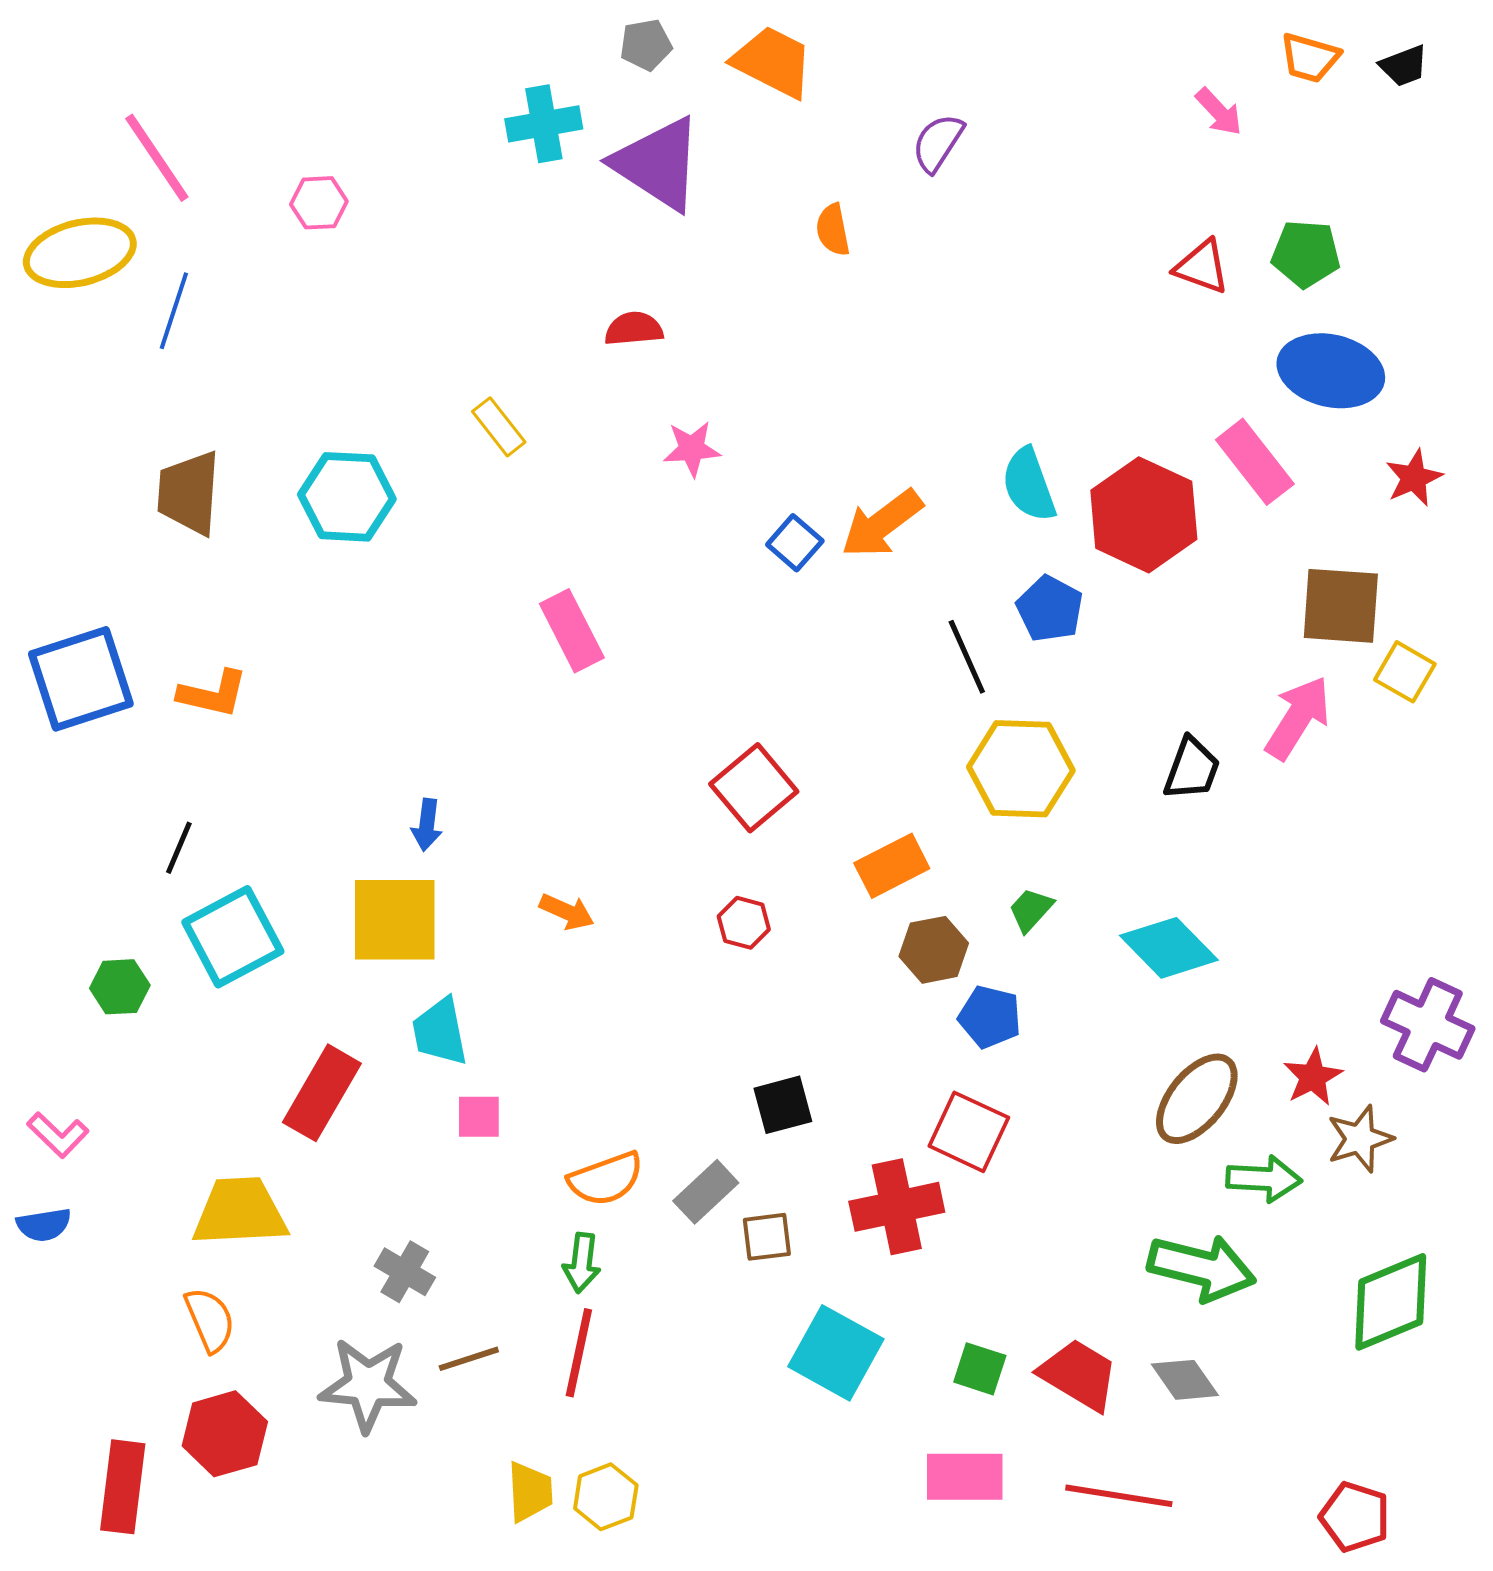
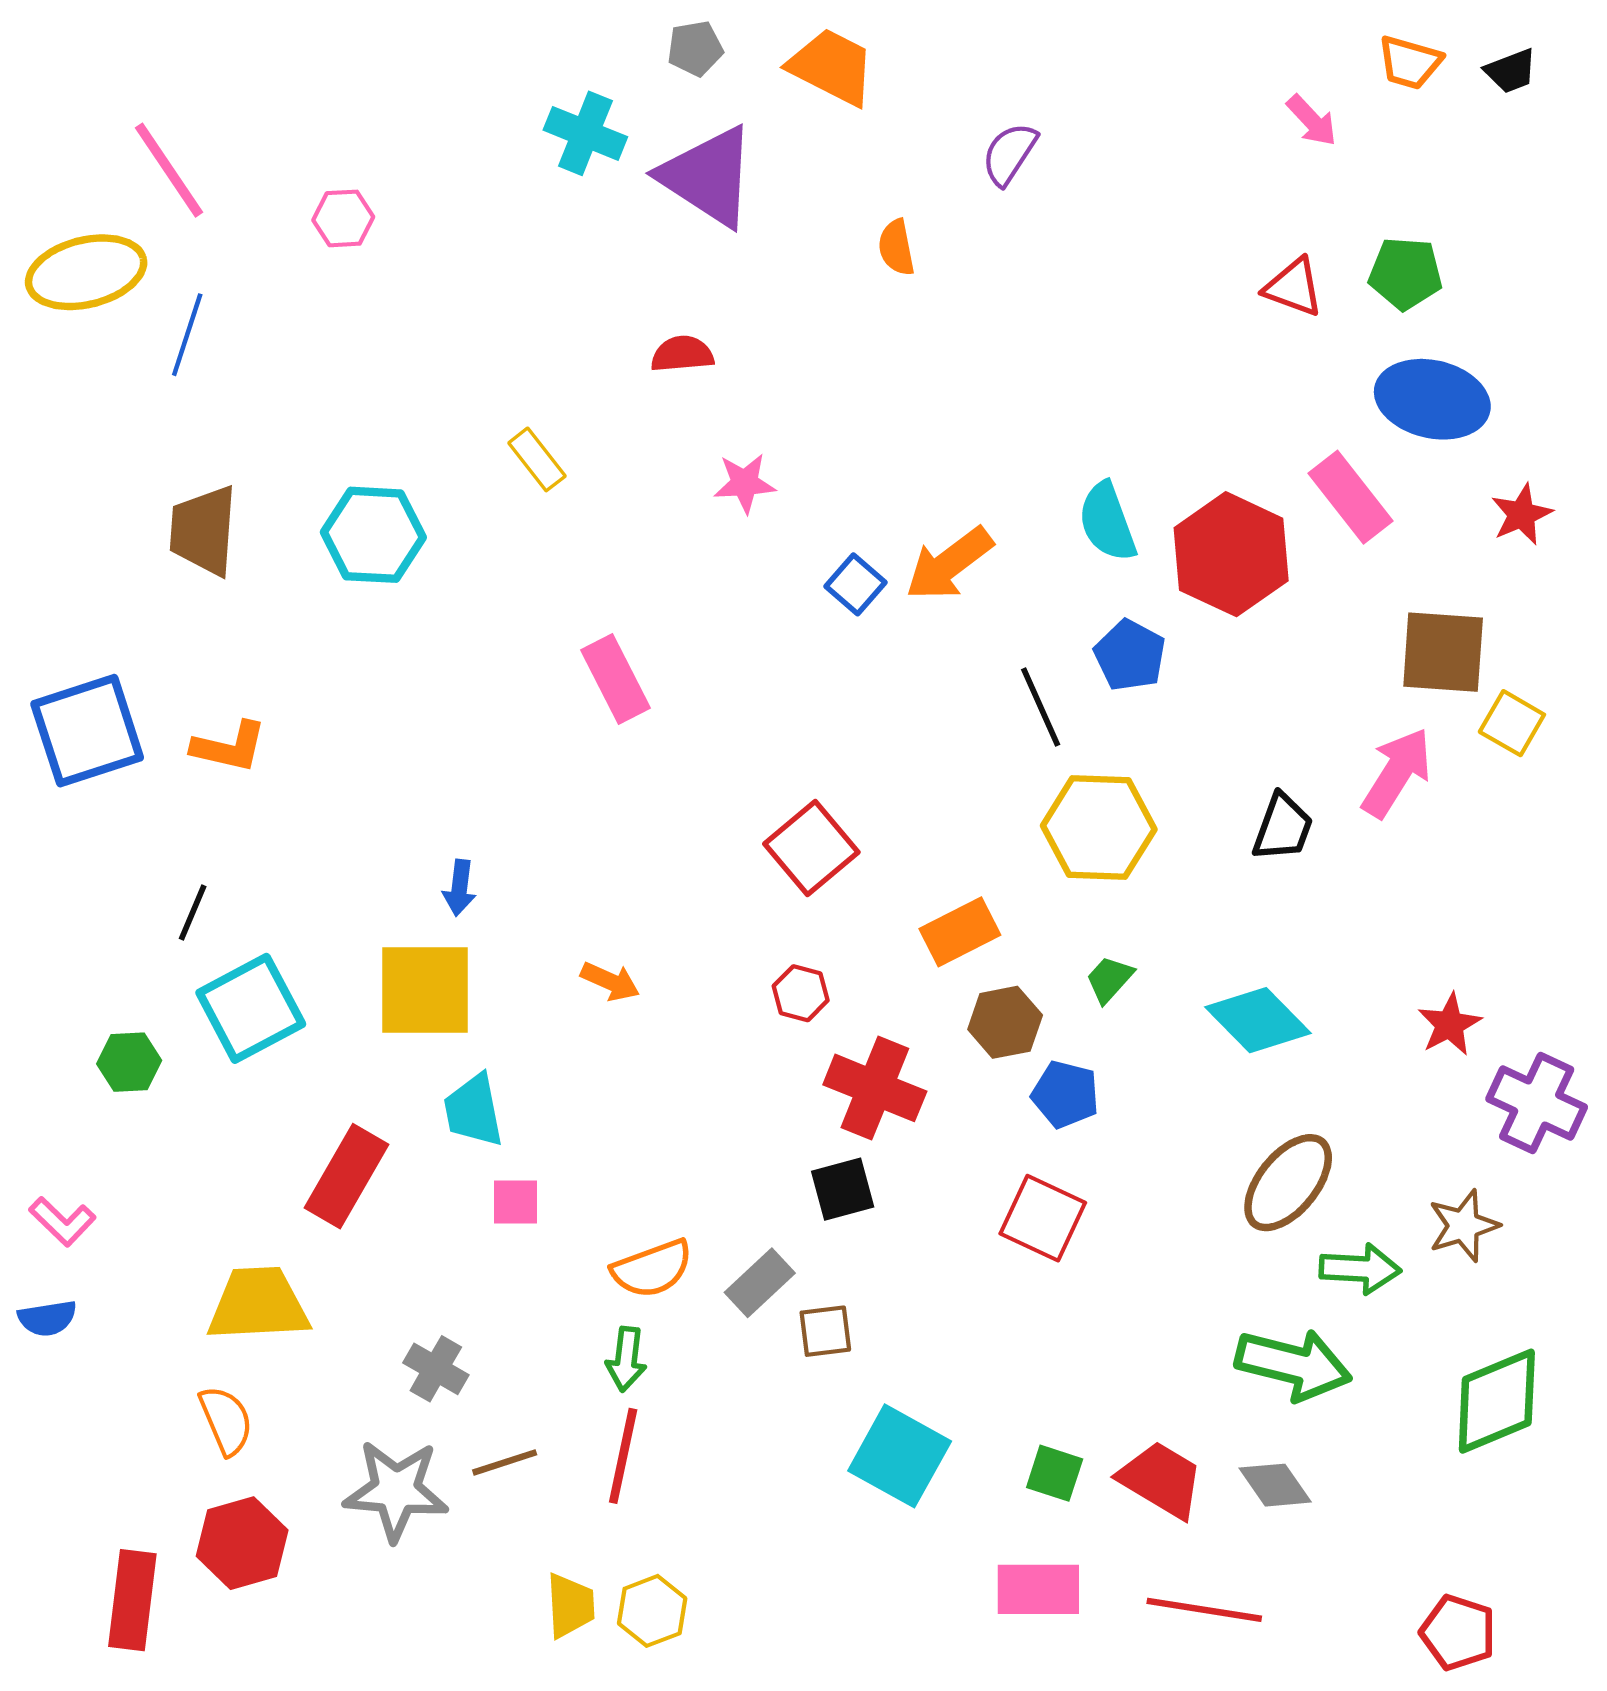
cyan cross: (544, 124) -> (585, 133), turned 32
red star: (1313, 1077) -> (1450, 1024), moved
red cross: (897, 1207) -> (875, 1088), moved, turned 34

